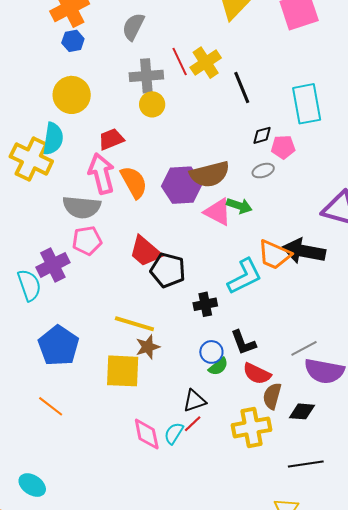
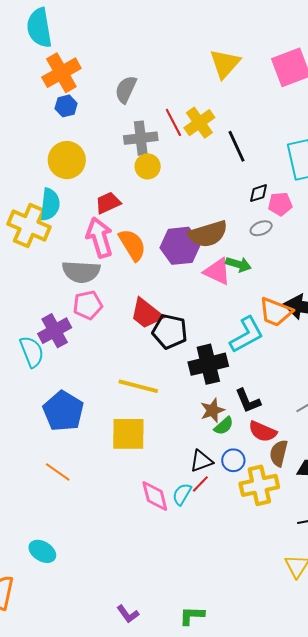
black cross: (205, 304) -> (208, 364), size x1.6
brown star: (148, 347) -> (212, 410), moved
blue circle: (211, 352) -> (233, 460), moved

